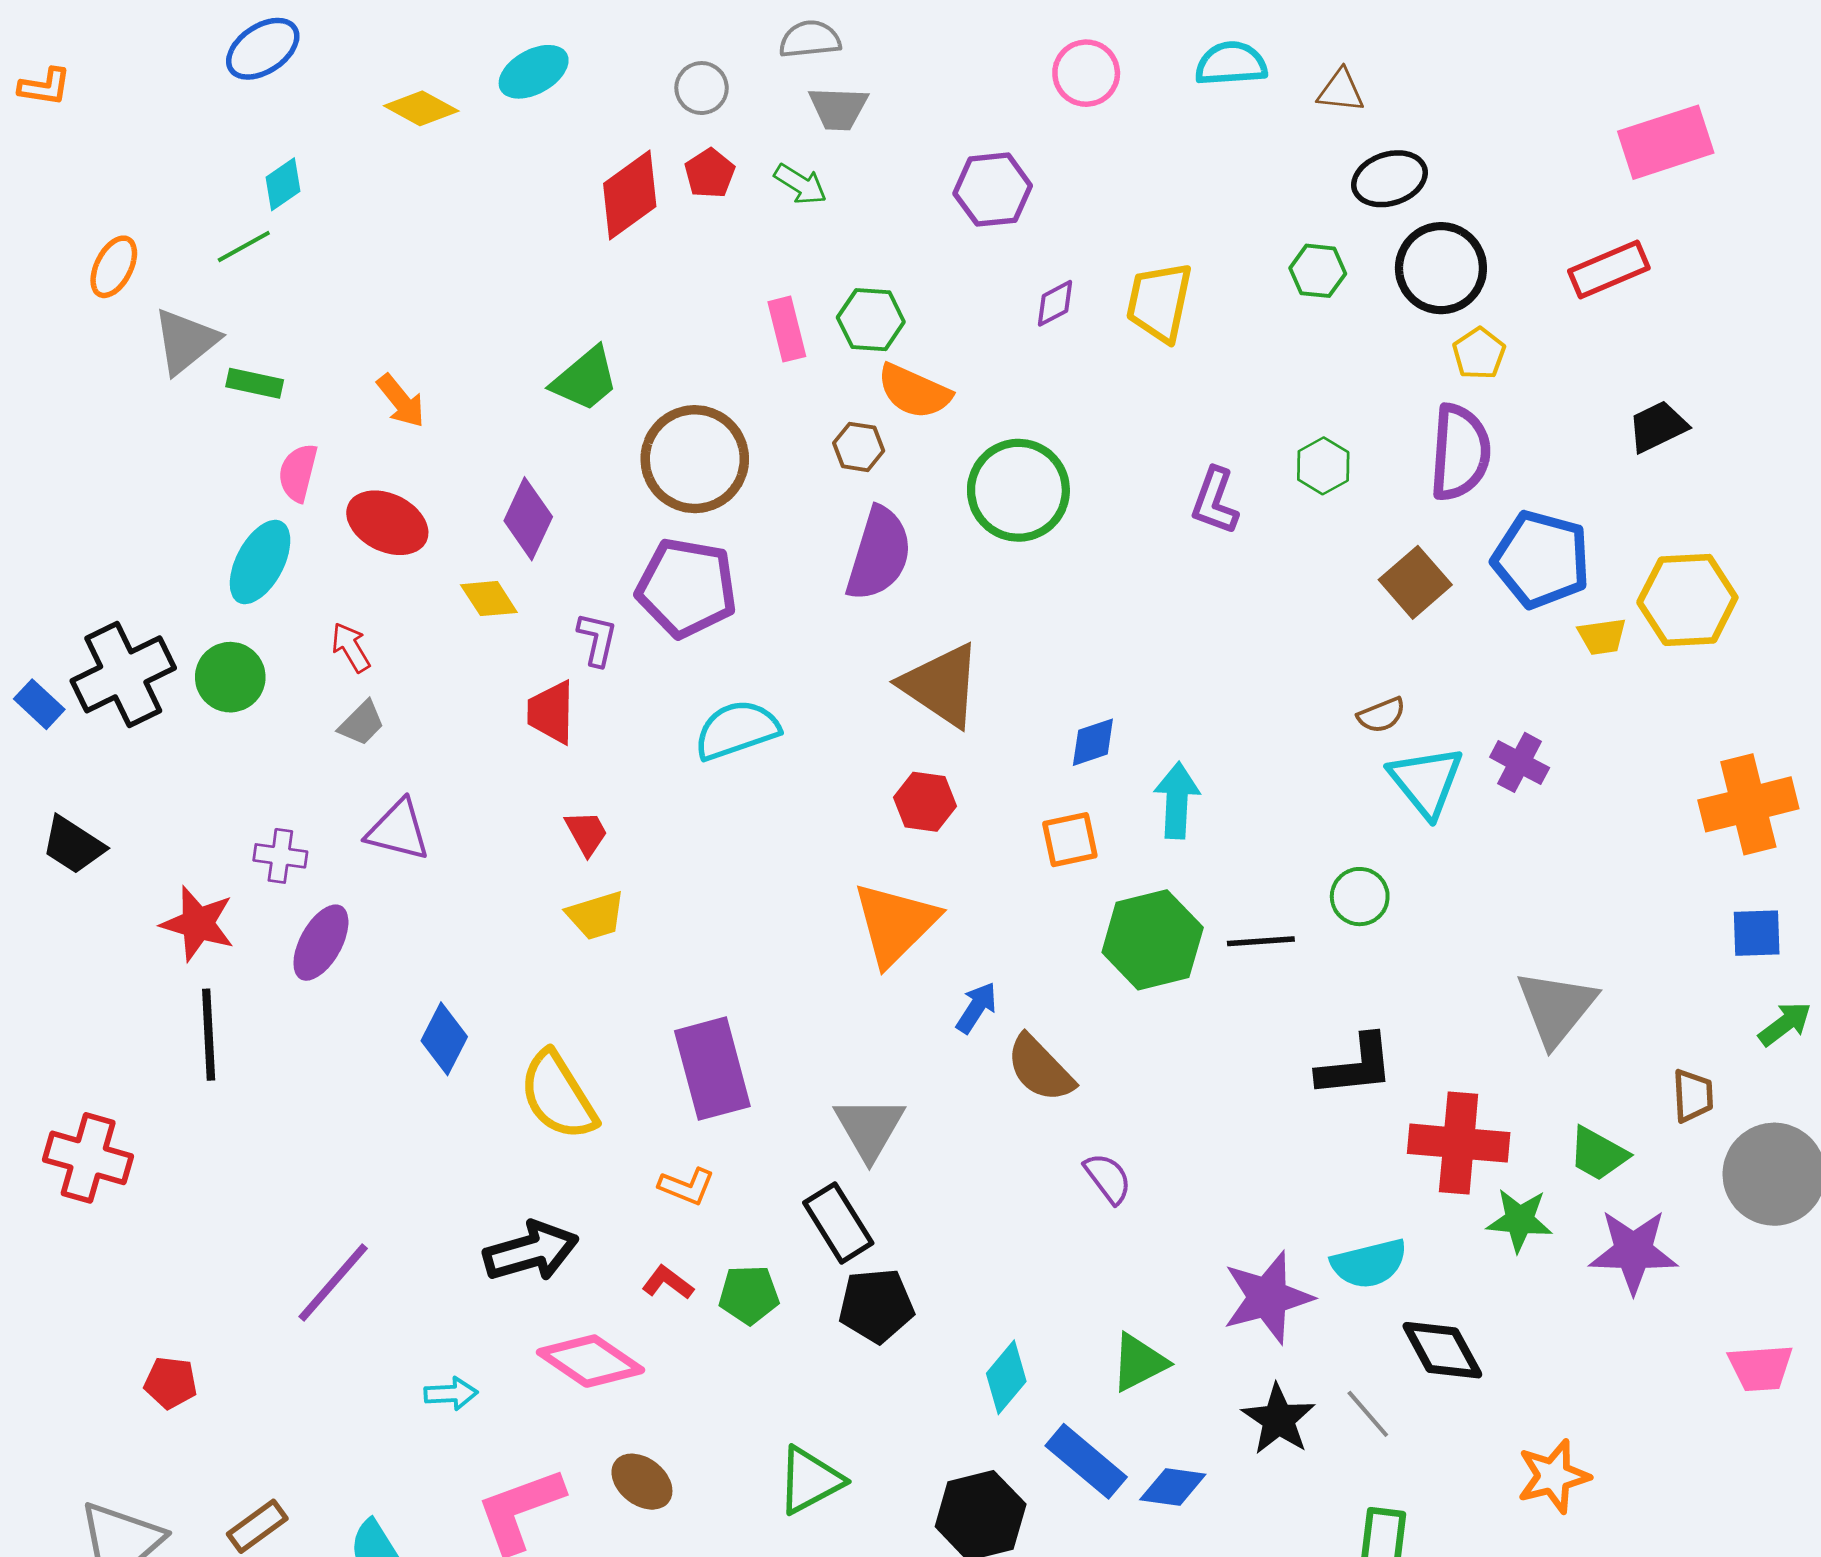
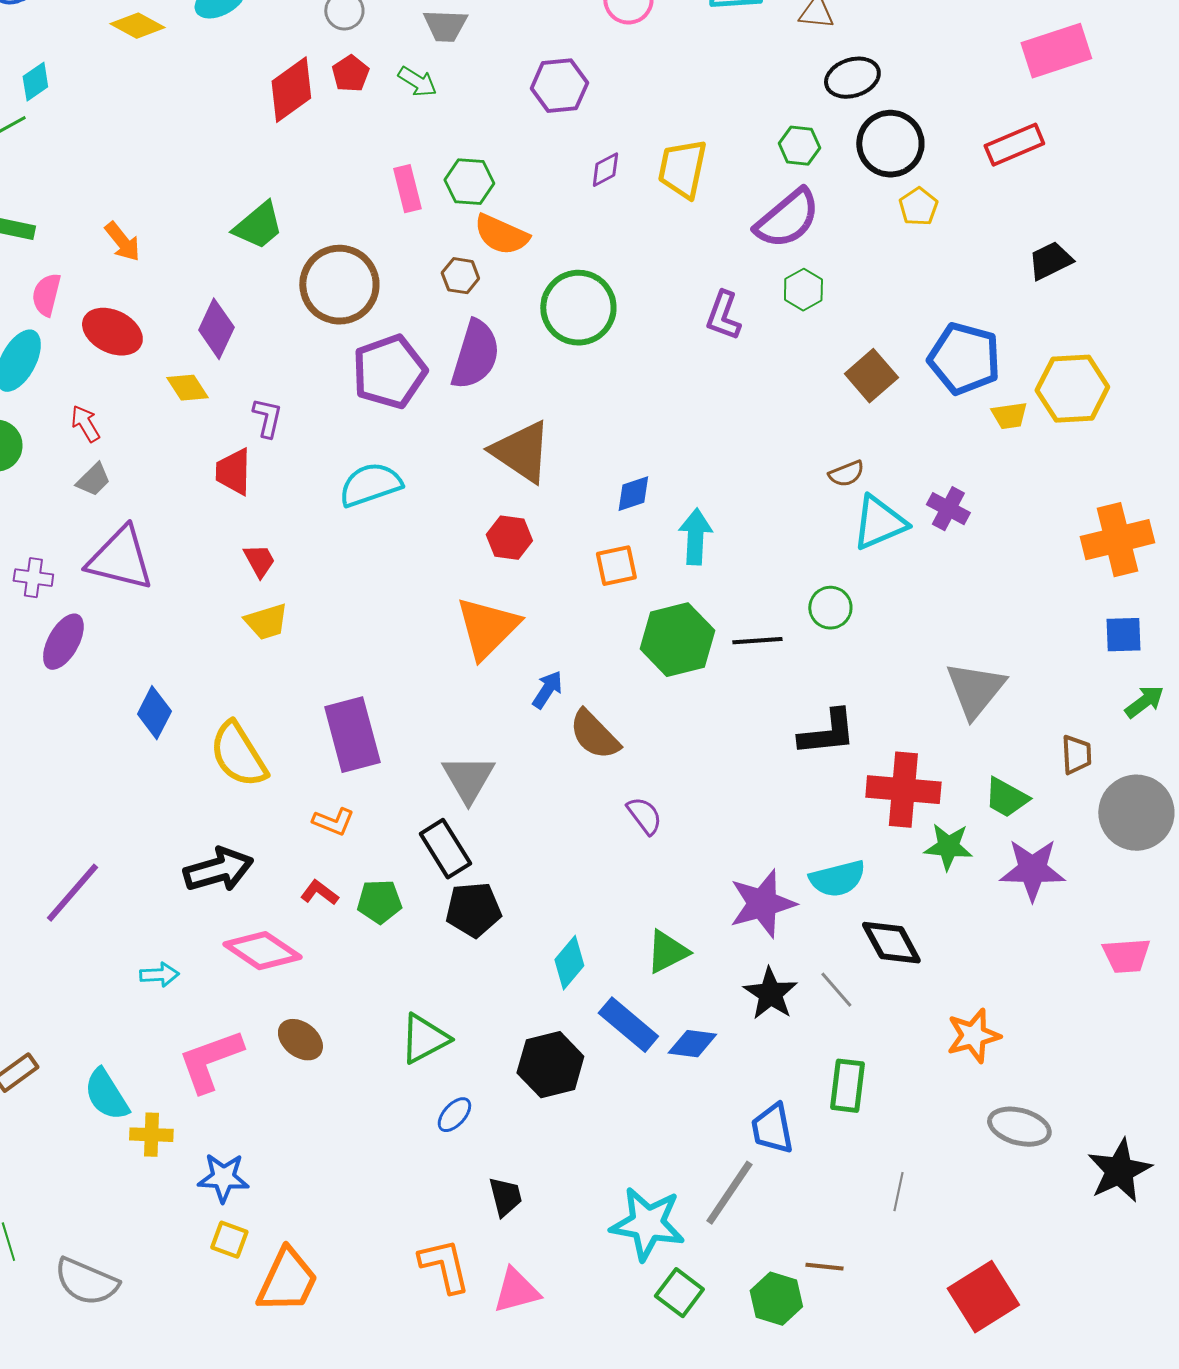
purple semicircle: (1460, 452) -> (787, 219), moved, turned 46
purple pentagon: (687, 588) -> (389, 372), moved, turned -30
cyan triangle: (1426, 781) -> (879, 523), turned 46
purple triangle: (398, 830) -> (120, 559), size x1.4

